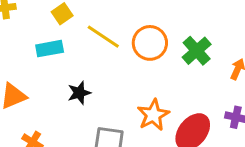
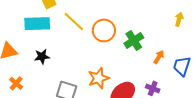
cyan rectangle: (50, 49) -> (37, 24), size x1.4
black star: (79, 93) -> (42, 57), moved

